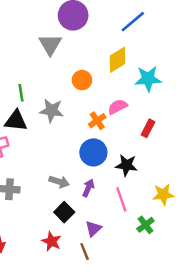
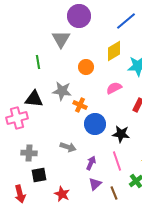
green line: (21, 93) -> (38, 62), moved
orange cross: (97, 121) -> (80, 105), moved, turned -32
purple arrow: (88, 188) -> (91, 163), moved
black square: (64, 212) -> (39, 175), moved, turned 35
brown line: (85, 252) -> (114, 193), moved

